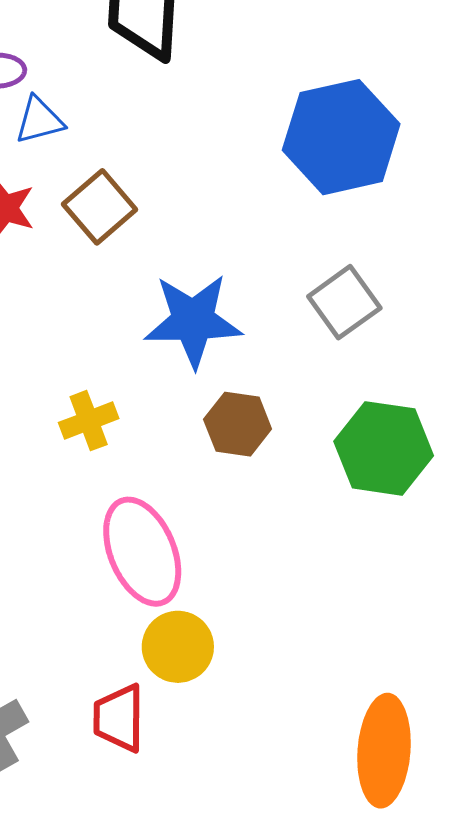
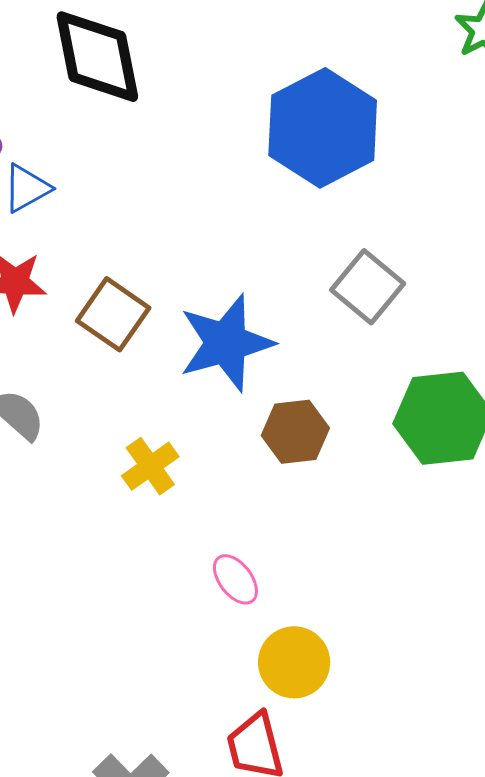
brown square: (100, 207) -> (113, 314), moved
pink ellipse: (142, 552) -> (235, 579), size x0.5

